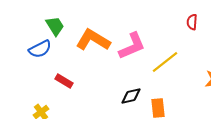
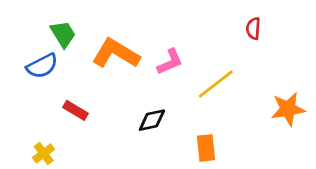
pink L-shape: (132, 46) -> (170, 62), size x0.7
black diamond: (131, 96) -> (152, 120), moved

